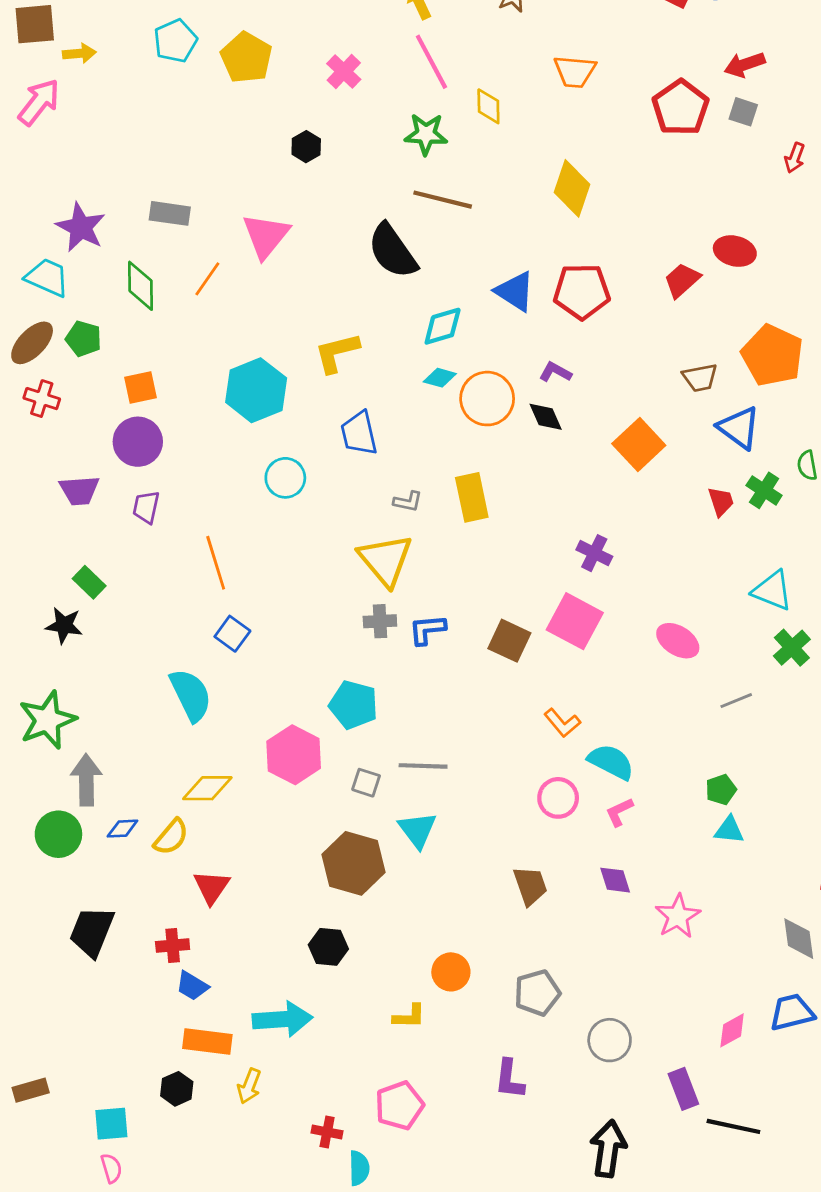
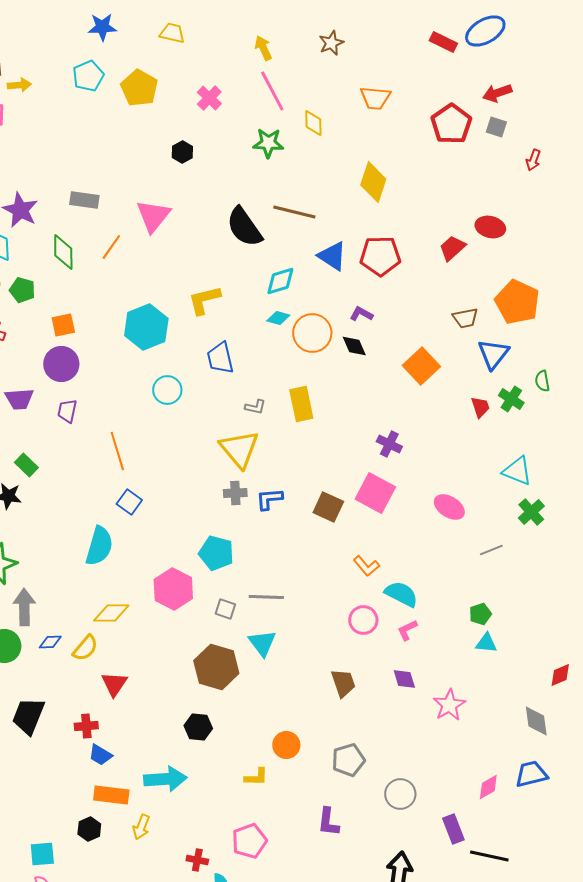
brown line: (443, 200) -> (294, 212), moved
blue triangle: (739, 428) -> (493, 354), turned 32
cyan semicircle: (191, 695) -> (99, 546), turned 42

